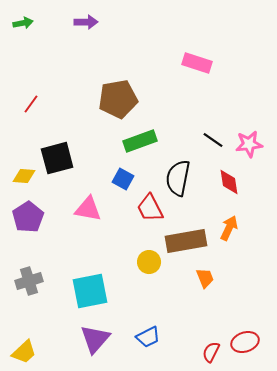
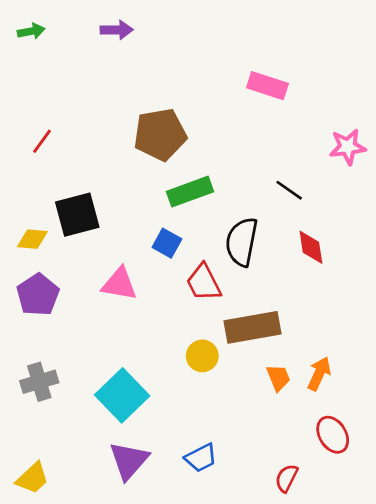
pink star: (249, 144) -> (348, 147), moved
orange arrow: (229, 228) -> (319, 374), moved
cyan square: (90, 291) -> (122, 395), turned -33
red ellipse: (245, 342) -> (333, 435), moved, turned 76

